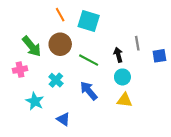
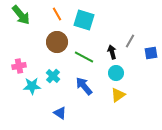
gray line: (137, 43) -> (130, 41), turned 40
green arrow: (32, 46) -> (21, 15), moved
yellow triangle: (125, 100) -> (118, 95), turned -42
cyan star: (35, 101) -> (32, 86), moved, turned -30

